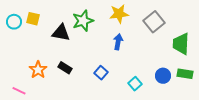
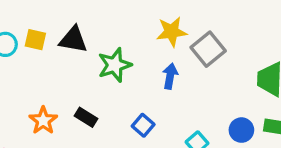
green star: (83, 21) -> (115, 65), moved
gray square: (154, 22) -> (208, 49), moved
black triangle: (61, 33) -> (73, 40), moved

